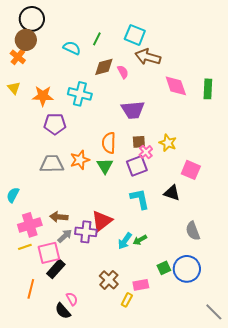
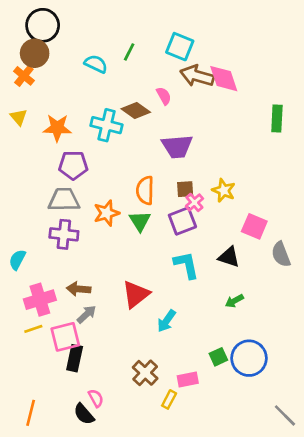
brown diamond: (104, 67) -> (136, 111), moved, turned 50
pink diamond: (176, 86) -> (224, 79), moved
gray trapezoid: (52, 164) -> (64, 200), moved
gray semicircle: (193, 231) -> (281, 254), moved
purple cross: (86, 232) -> (64, 234), moved
green arrow: (140, 240) -> (234, 301), moved
black rectangle: (56, 269) -> (75, 358), turned -30
orange line: (31, 289) -> (31, 413), moved

